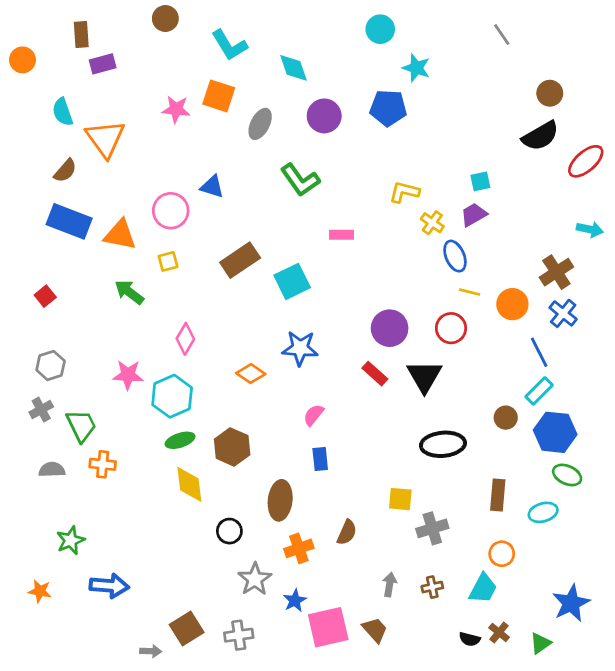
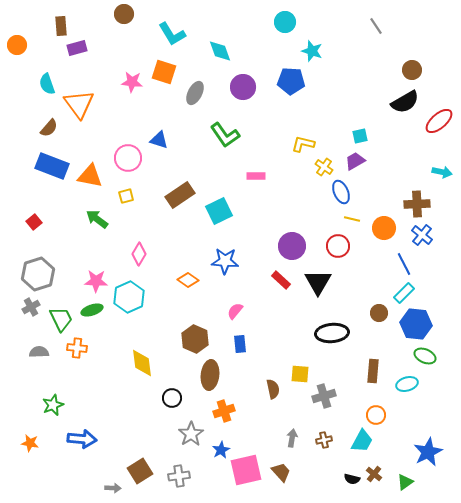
brown cross: (556, 272) -> (417, 204), turned 30
gray hexagon: (51, 366) -> (38, 274), size x1.5
green ellipse: (180, 440) -> (92, 310), moved
brown hexagon: (232, 447) -> (195, 339), moved
brown semicircle: (347, 532) -> (273, 389), moved, turned -36

